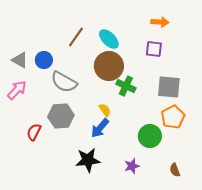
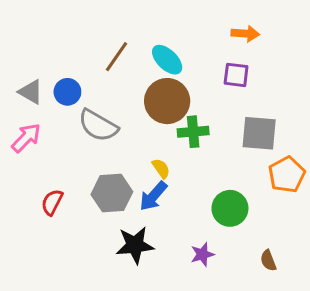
green cross: (126, 86) -> (193, 132), turned -30
gray hexagon: (61, 116) -> (112, 193), moved
orange pentagon: (173, 117) -> (287, 175), moved

